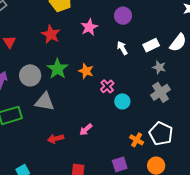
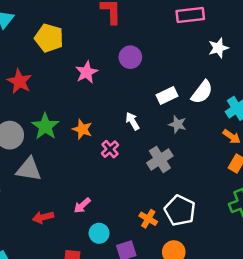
red star: (51, 34) -> (19, 81), moved
white arrow: (122, 48) -> (132, 121), moved
gray cross: (160, 92) -> (160, 159), moved
cyan circle: (122, 101) -> (99, 233), moved

